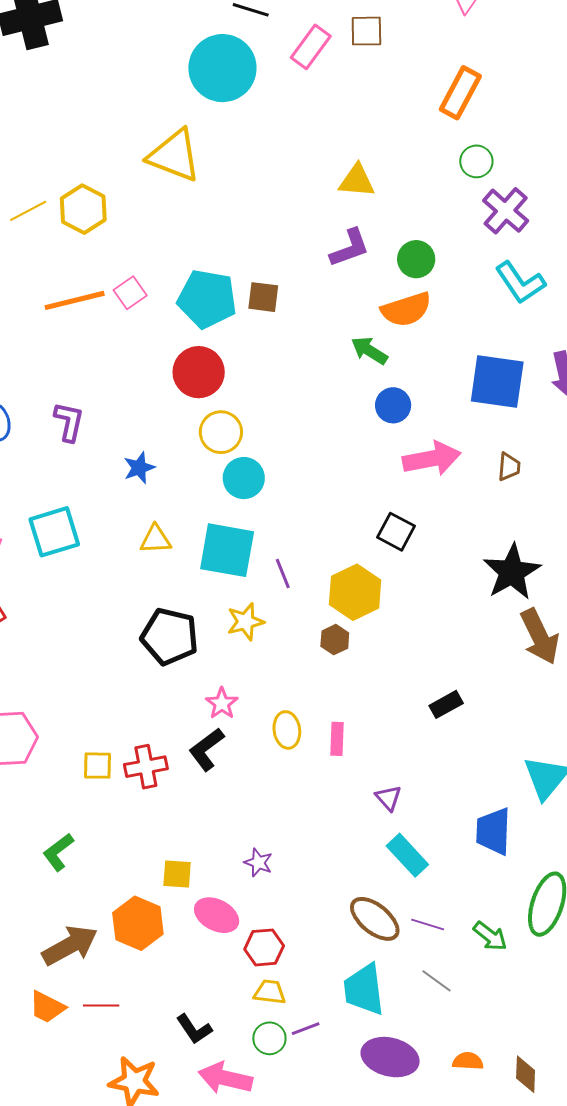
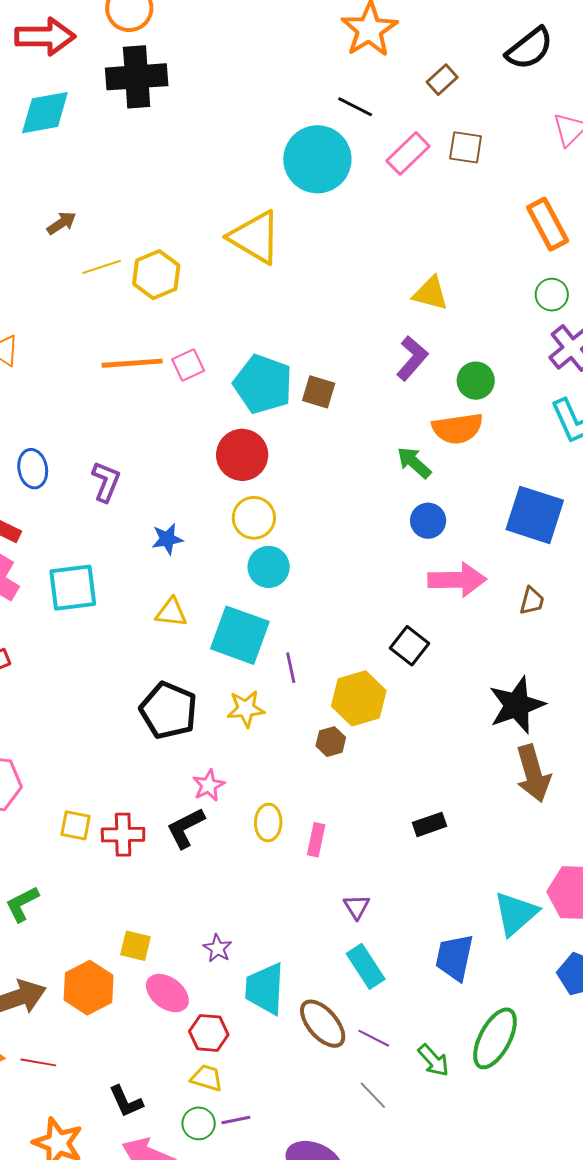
orange rectangle: (460, 93) -> (548, 224), turned -66
purple L-shape: (350, 248) -> (412, 358), turned -39
cyan trapezoid: (364, 989) -> (265, 989), moved

